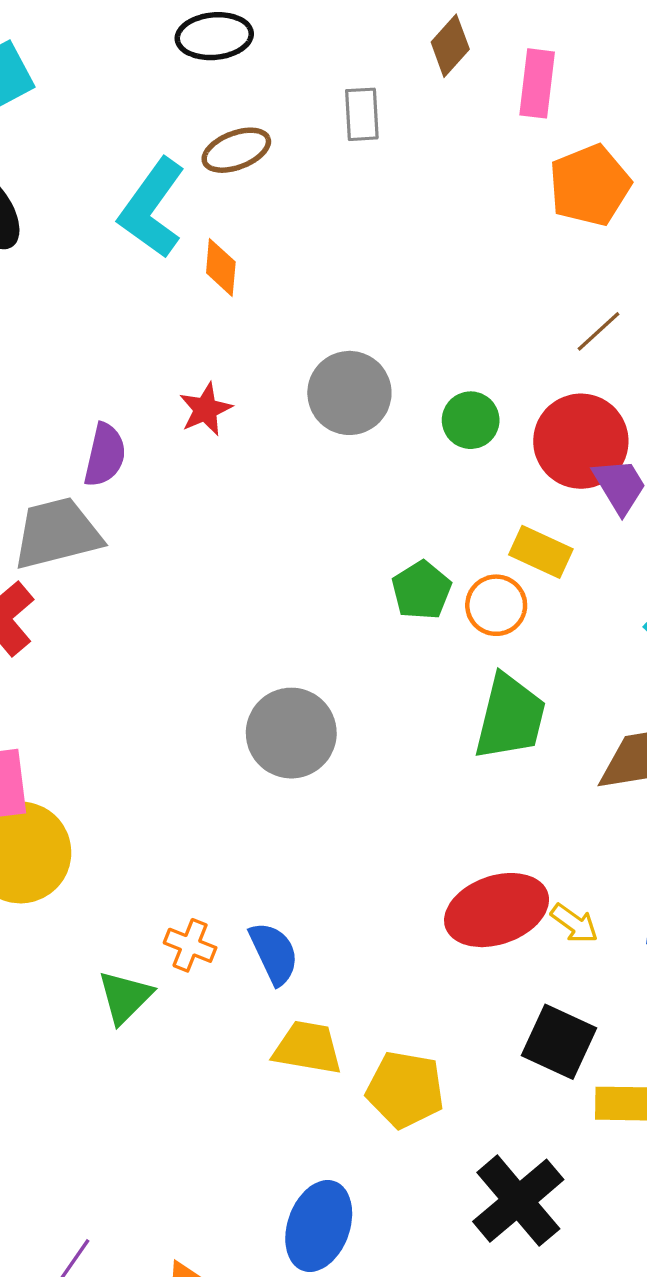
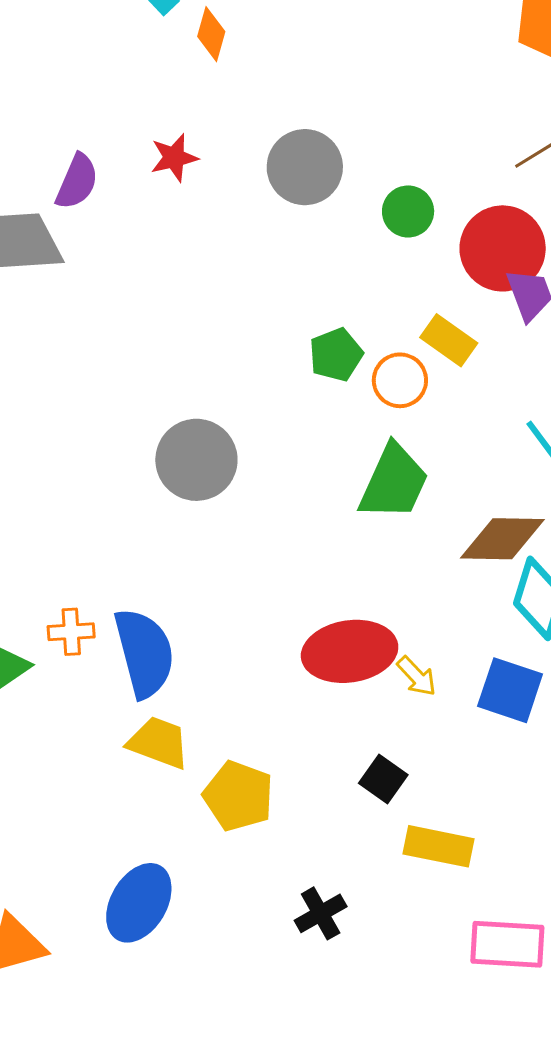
orange cross: (190, 945) -> (71, 632), turned -36
blue semicircle: (274, 953) -> (144, 653), size x1.5
black square: (559, 1042) -> (383, 779), size x0.7
black cross: (518, 1201) -> (321, 913), size x0.6

